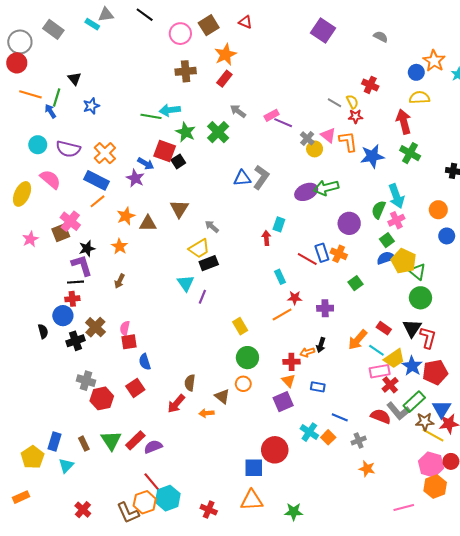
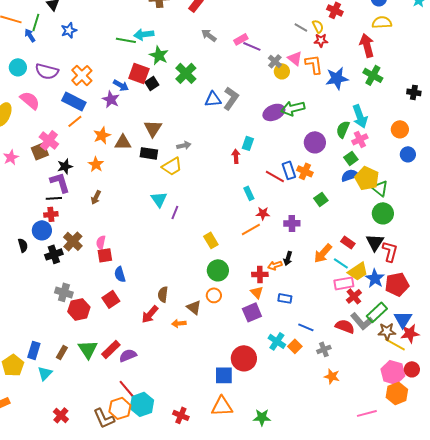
green cross: (218, 132) -> (186, 73), moved
gray arrow: (212, 226) -> (184, 145), turned 128
black rectangle: (209, 263) -> (149, 153), moved, turned 30
brown rectangle: (84, 444) -> (62, 352), turned 56

